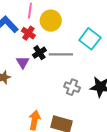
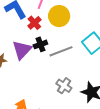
gray line: (61, 54) -> (61, 51), turned -35
purple triangle: (23, 62) -> (22, 50), size x1.5

